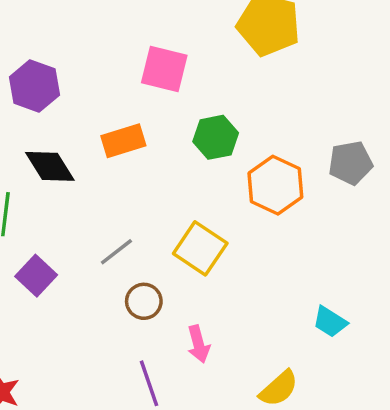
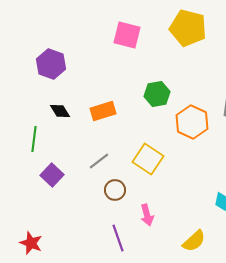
pink square: (164, 69) -> (127, 35), moved
orange rectangle: (123, 141) -> (103, 111), moved
black diamond: (50, 166) -> (60, 111), size x0.7

